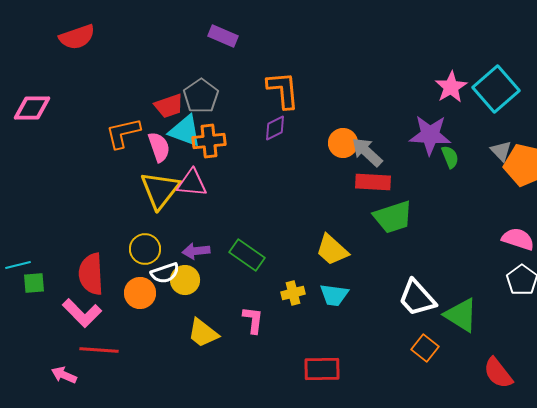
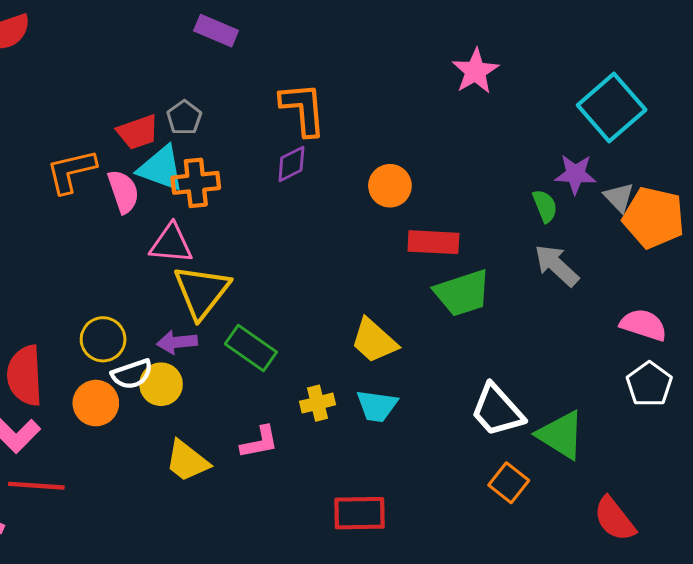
pink star: (451, 87) -> (475, 71), moved
gray pentagon: (201, 96) -> (184, 118), size x0.7
purple star: (430, 135) -> (575, 174), moved, size x0.7
gray arrow: (367, 152) -> (557, 265), moved
yellow triangle: (160, 190) -> (202, 291), moved
pink L-shape: (253, 320) -> (260, 442), turned 72

